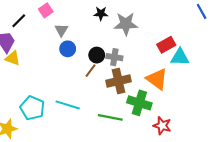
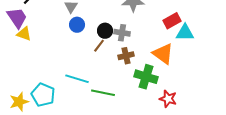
brown cross: (119, 81) -> (126, 56), size x0.7
cyan pentagon: (32, 108) -> (43, 95), moved
green line: (110, 117) -> (103, 93), moved

